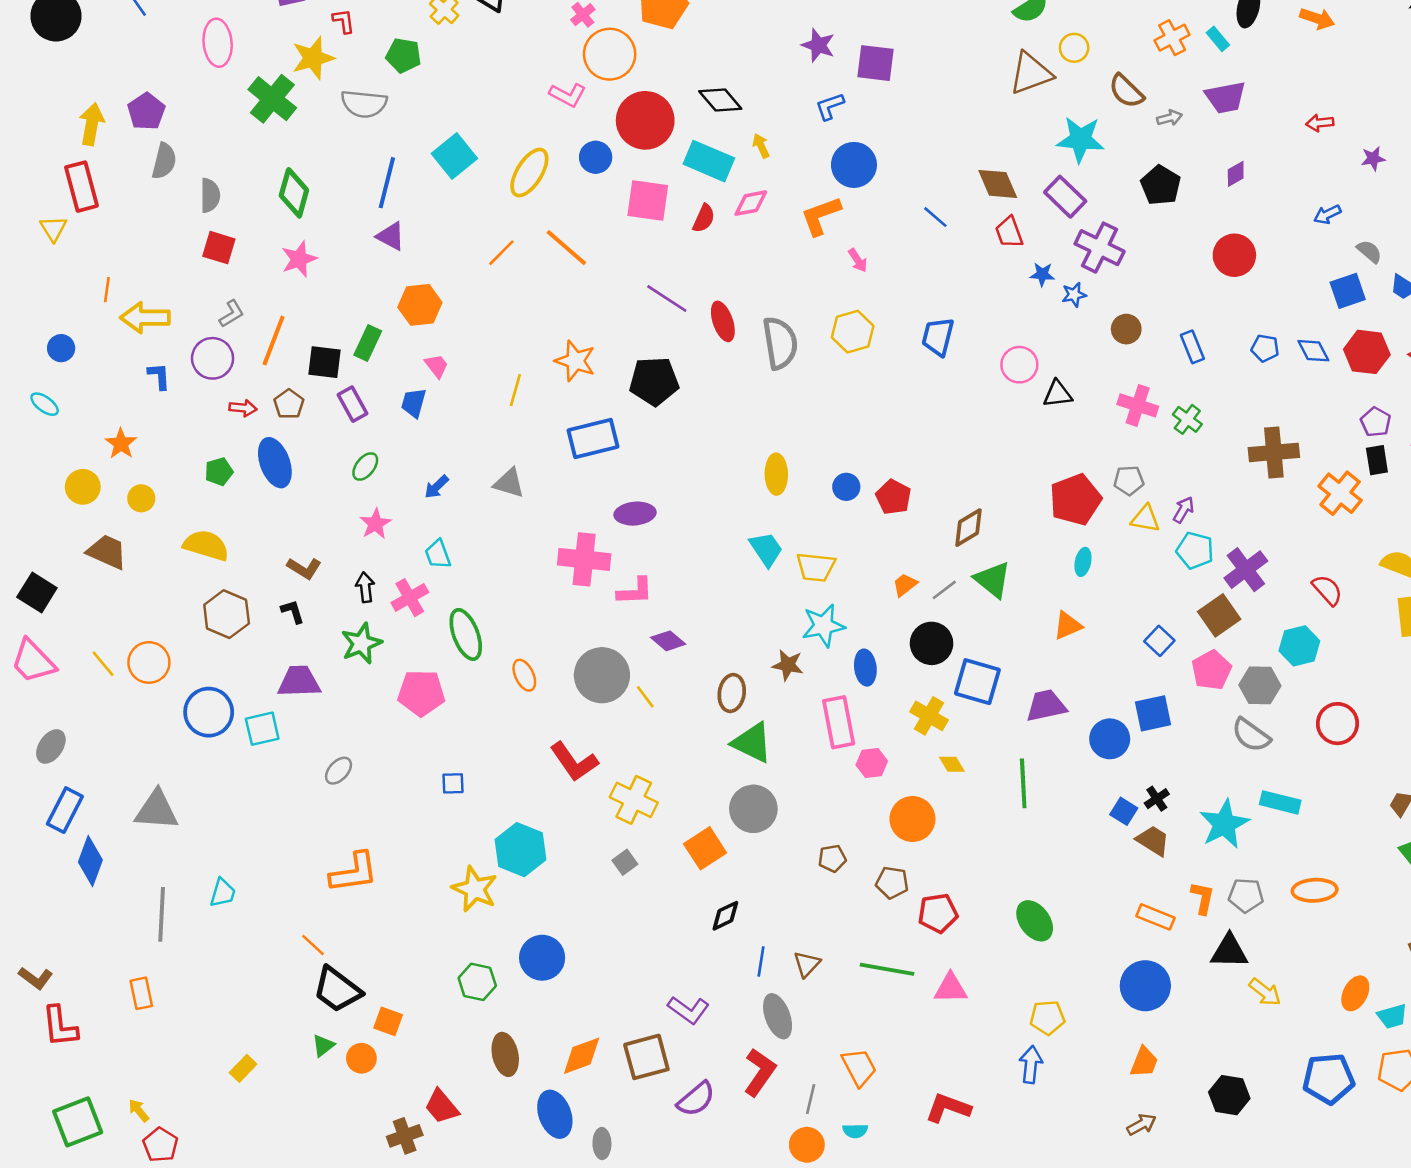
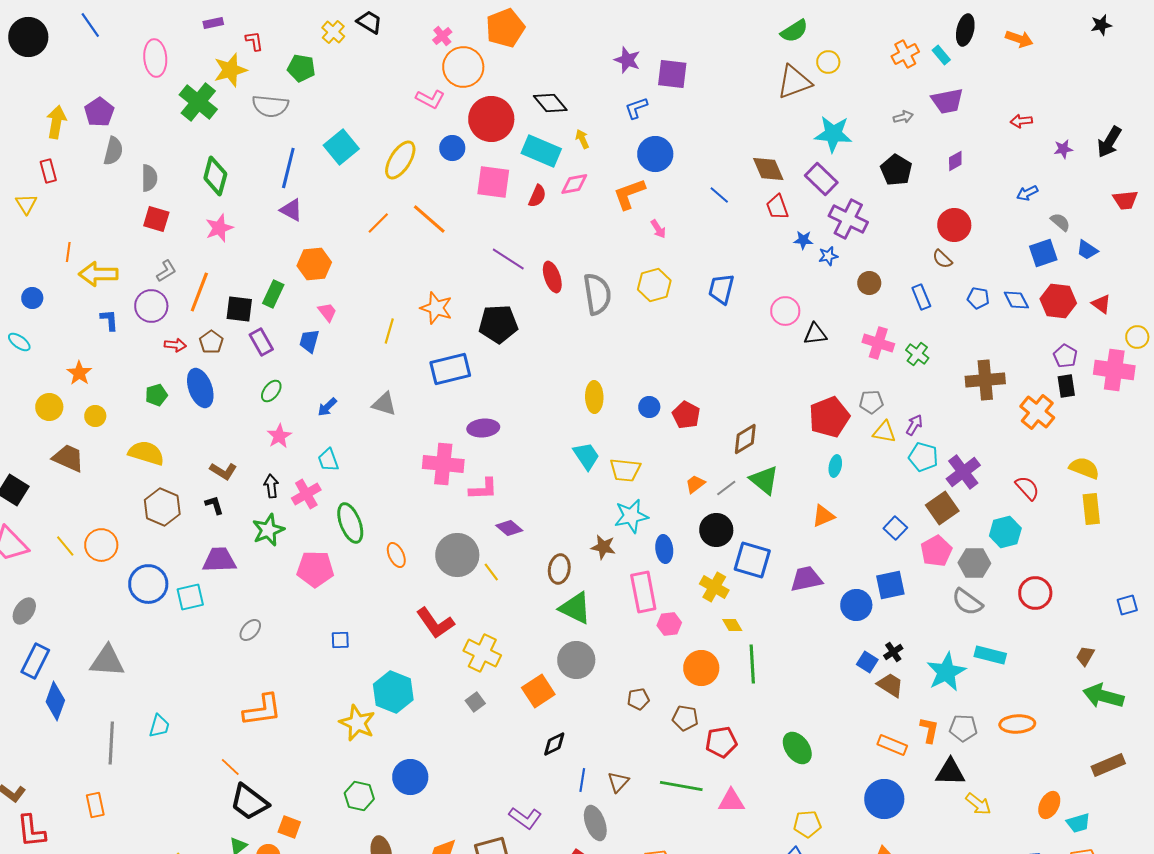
brown semicircle: (1126, 91) -> (942, 259), moved, size x0.7
red rectangle: (81, 187) -> (48, 171), size x0.6
green line: (1023, 783) -> (752, 664), moved

